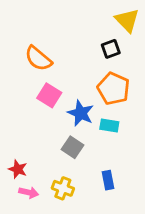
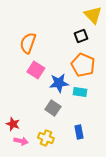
orange semicircle: (38, 58) -> (28, 43), turned 70
blue star: (81, 113) -> (59, 83), turned -30

